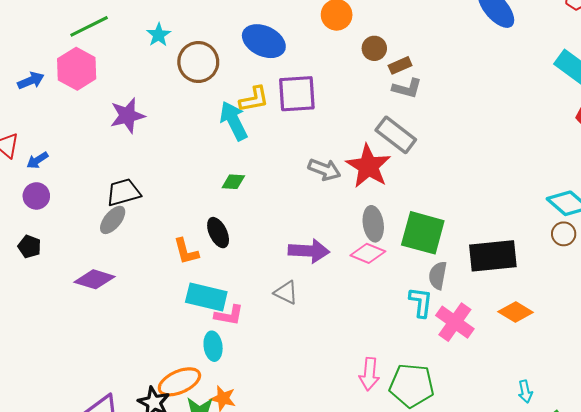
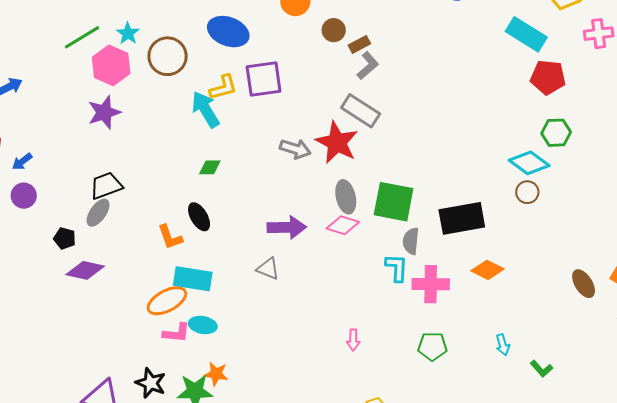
green line: (89, 26) -> (82, 37), moved
pink hexagon: (77, 69) -> (111, 65), moved
gray L-shape: (407, 88) -> (368, 66), turned -52
black pentagon: (29, 247) -> (65, 238), moved
pink L-shape: (229, 315) -> (176, 333), moved
pink cross: (455, 322) -> (431, 284), turned -30
cyan ellipse: (213, 346) -> (203, 325), turned -68
pink arrow: (369, 374) -> (353, 340), size x0.7
orange ellipse: (179, 382) -> (167, 301), moved
green pentagon: (412, 385) -> (432, 346), moved, size x0.7

